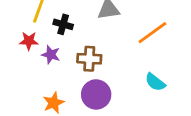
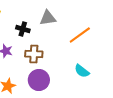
black cross: (63, 24) -> (23, 29), moved

